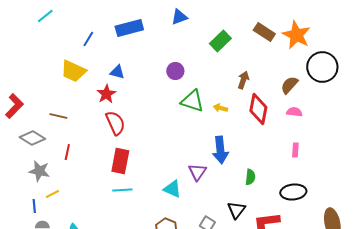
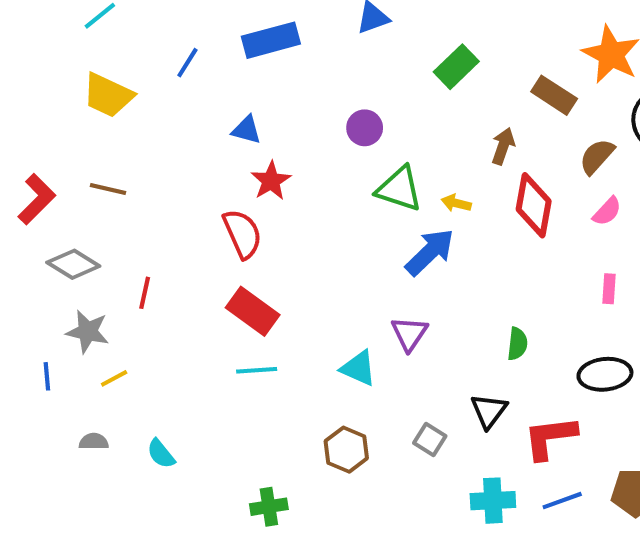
brown rectangle: (264, 32) -> (554, 95), moved
yellow trapezoid: (73, 71) -> (108, 95), moved
red star: (106, 94) -> (271, 181), moved
pink semicircle: (294, 112) -> (607, 211), turned 126
brown line: (58, 116) -> (108, 189), moved
blue arrow: (220, 150) -> (430, 252), moved, turned -128
red rectangle: (120, 161) -> (253, 311), turned -65
blue line: (34, 206) -> (47, 376), moved

